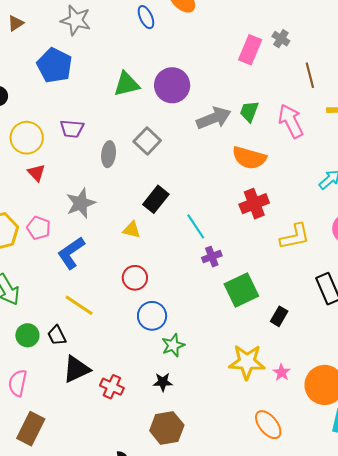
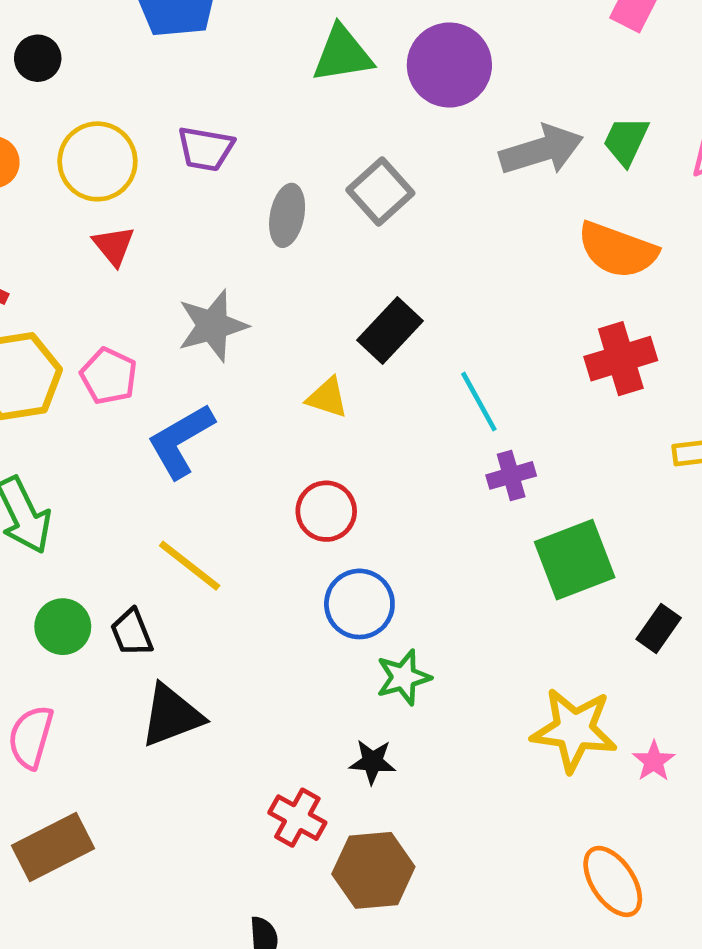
red cross: (112, 387) -> (297, 818), moved
brown rectangle: (31, 429) -> (53, 847), turned 32

